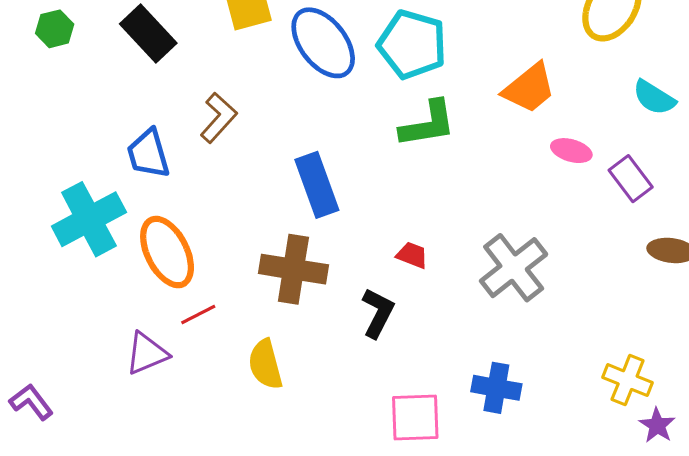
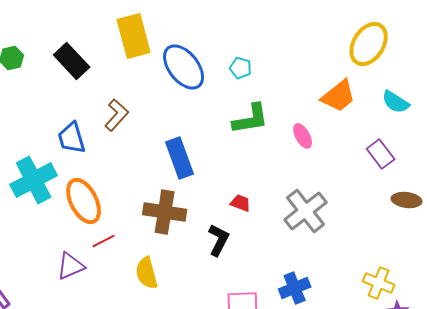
cyan pentagon: (412, 44) -> (241, 68), size x0.5
orange trapezoid: (529, 88) -> (339, 96), moved
pink ellipse: (571, 151) -> (303, 136), moved, turned 45
blue cross: (496, 388) -> (295, 288), turned -32

